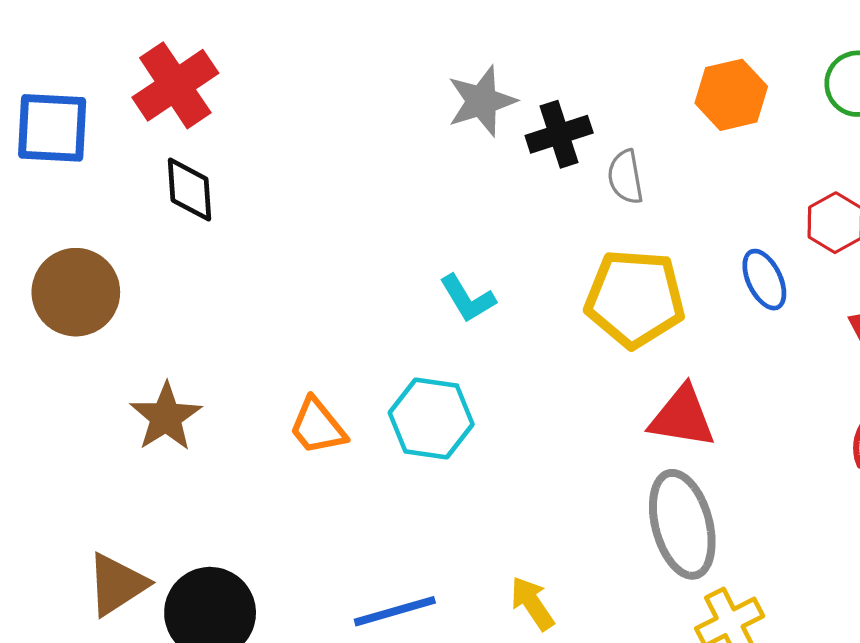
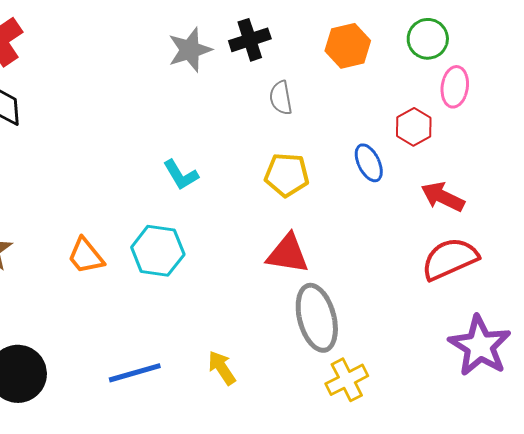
black cross: (559, 134) -> (250, 40), moved
yellow pentagon: (635, 298) -> (287, 175), size x0.7
red triangle: (682, 417) -> (288, 254), moved

